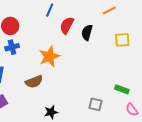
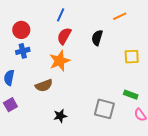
red semicircle: (67, 25) -> (64, 36), moved
yellow square: (122, 40) -> (132, 57), moved
gray square: (96, 104) -> (104, 109), size x1.5

